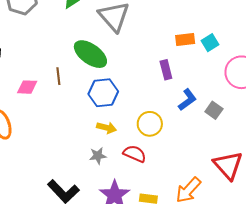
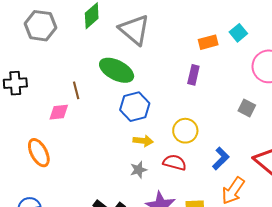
cyan square: (210, 43) -> (238, 33), moved
purple rectangle: (166, 70) -> (193, 75), turned 36
brown line: (58, 76) -> (76, 90), moved
blue L-shape: (187, 100) -> (221, 158), moved

